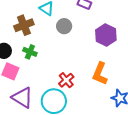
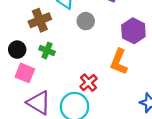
orange L-shape: (100, 74) -> (119, 62), moved

